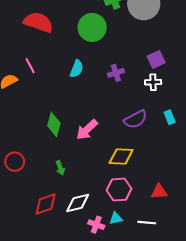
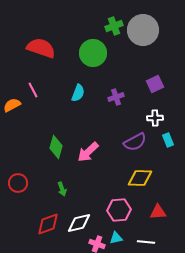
white cross: (153, 82) -> (155, 118), moved
yellow diamond: (121, 156) -> (140, 178), moved

